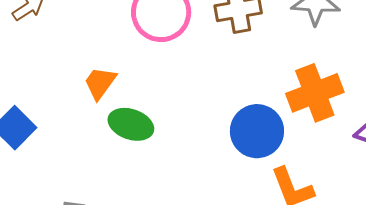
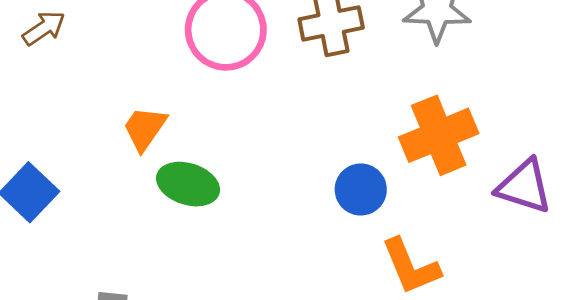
blue circle: (257, 131) -> (361, 189), size x0.7

